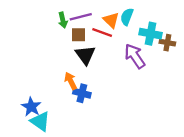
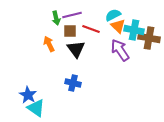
cyan semicircle: (127, 17) -> (113, 15), turned 42
orange triangle: (111, 20) -> (118, 26), moved
brown cross: (167, 43) -> (149, 38), size x1.5
orange arrow: (71, 81) -> (49, 44), moved

